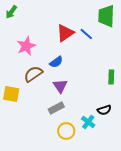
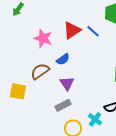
pink star: (26, 46) -> (43, 38), moved, turned -30

